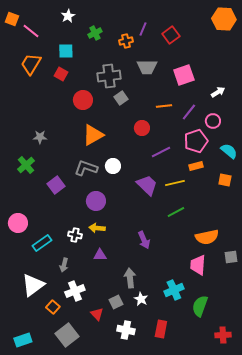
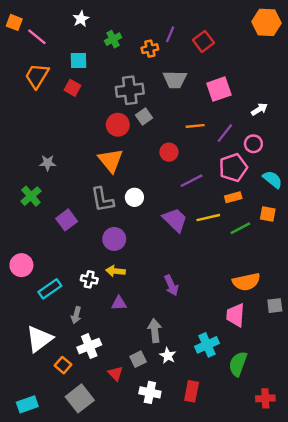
red circle: (83, 100) -> (118, 125), moved
orange triangle: (93, 135) -> (111, 160), turned -40
gray L-shape: (86, 168) -> (102, 200), turned -120
green line: (176, 212) -> (240, 228), moved

